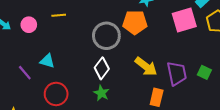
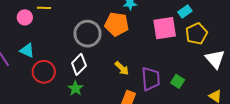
pink circle: (29, 25) -> (25, 17), moved
yellow arrow: (146, 66) -> (122, 68), size x0.7
red circle: (56, 94) -> (44, 72), moved

